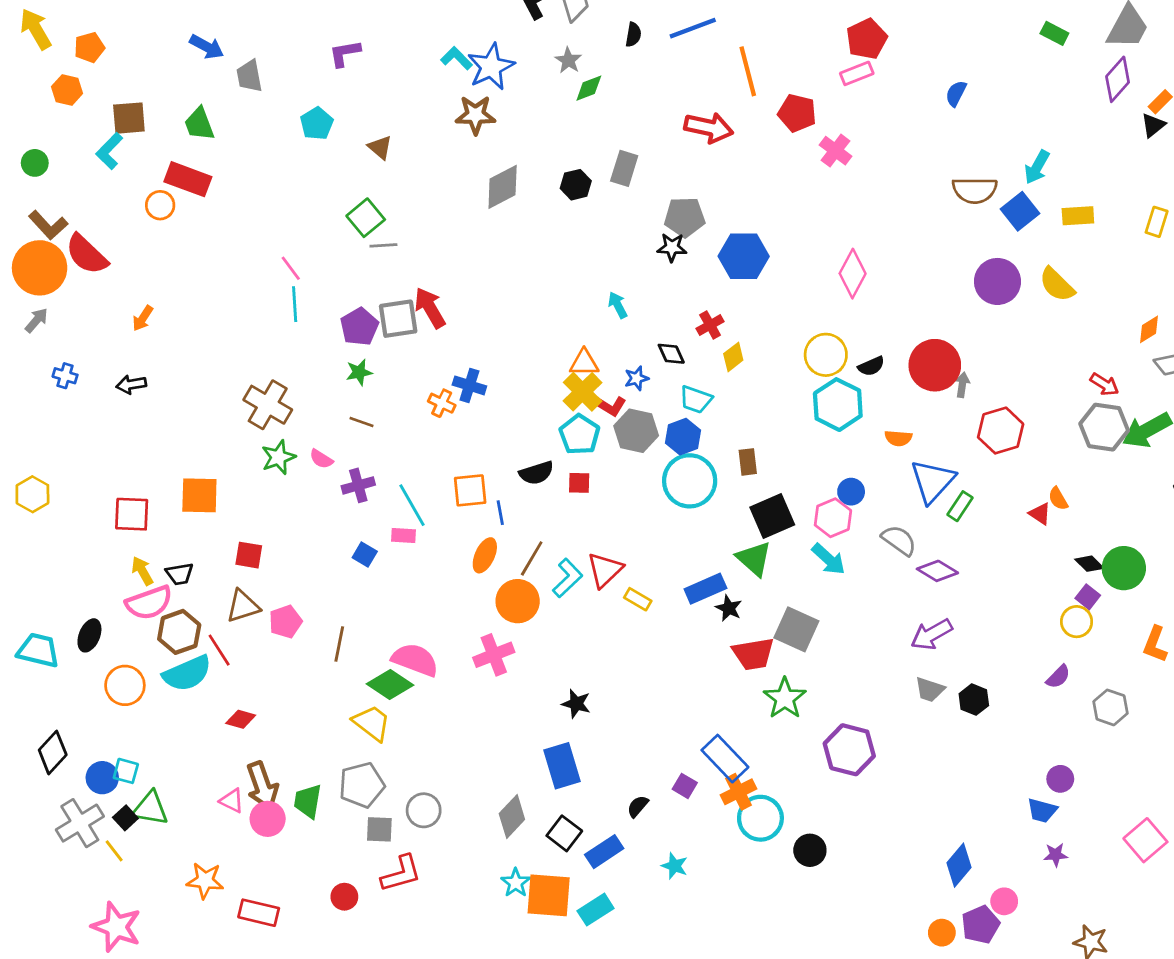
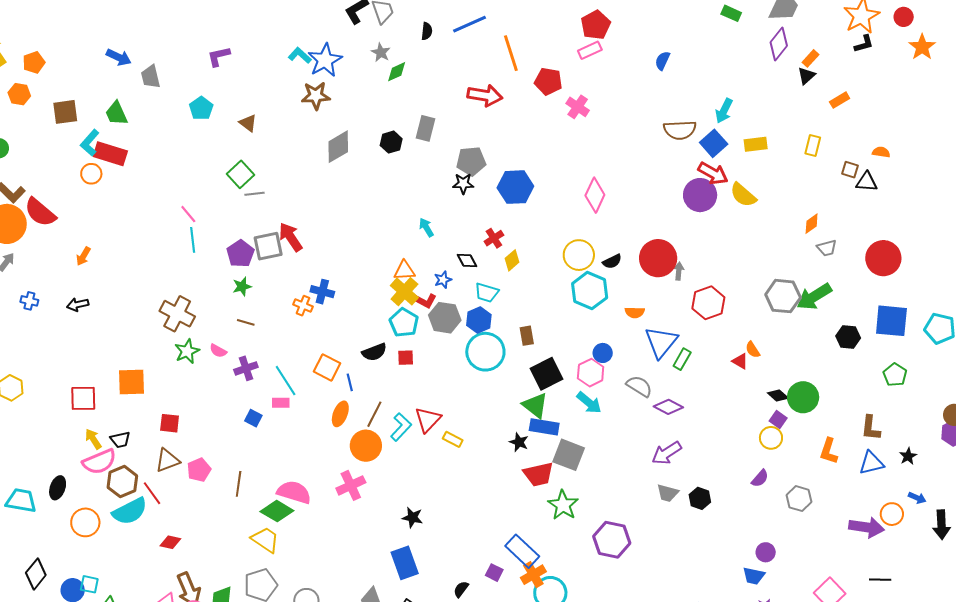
cyan L-shape: (109, 151) -> (90, 143), moved
red arrow: (1104, 384) -> (713, 173), moved, size x1.4
orange square: (470, 490) -> (327, 367), turned 36
blue rectangle: (705, 589) -> (544, 427), moved, turned 36

